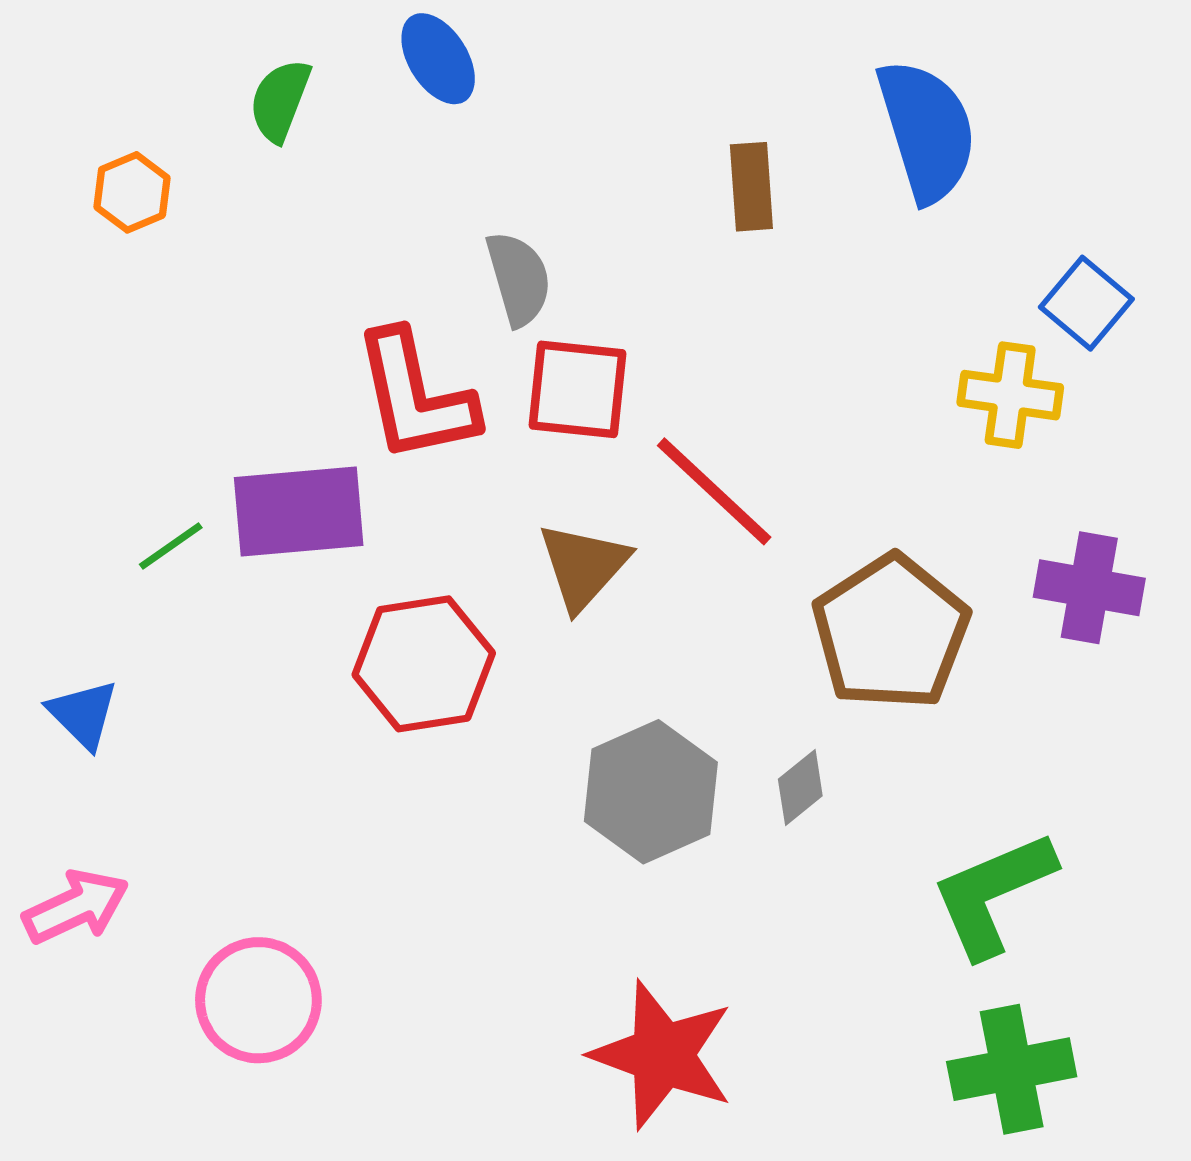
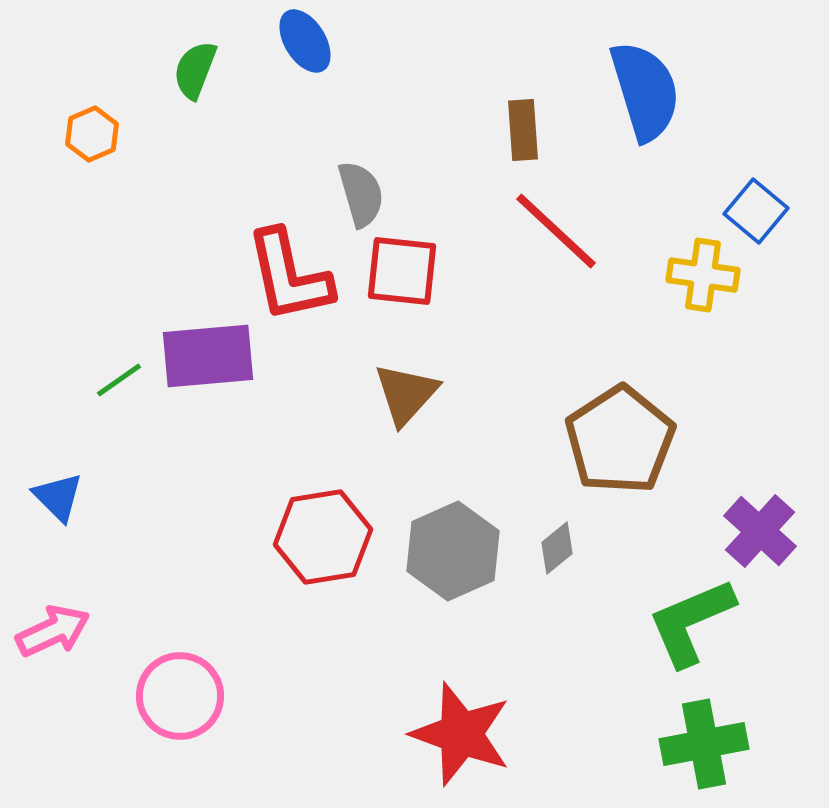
red line: (714, 491) -> (556, 231), moved
purple cross: (1089, 588) -> (760, 531), moved, turned 32
red hexagon: (424, 664) -> (323, 537), moved

